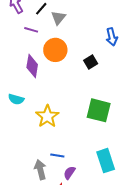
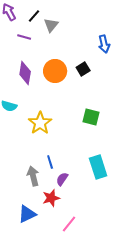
orange circle: (55, 50) -> (55, 71), moved
green square: (99, 110) -> (91, 117), size x0.7
blue line: (57, 156) -> (50, 162), turned 64

